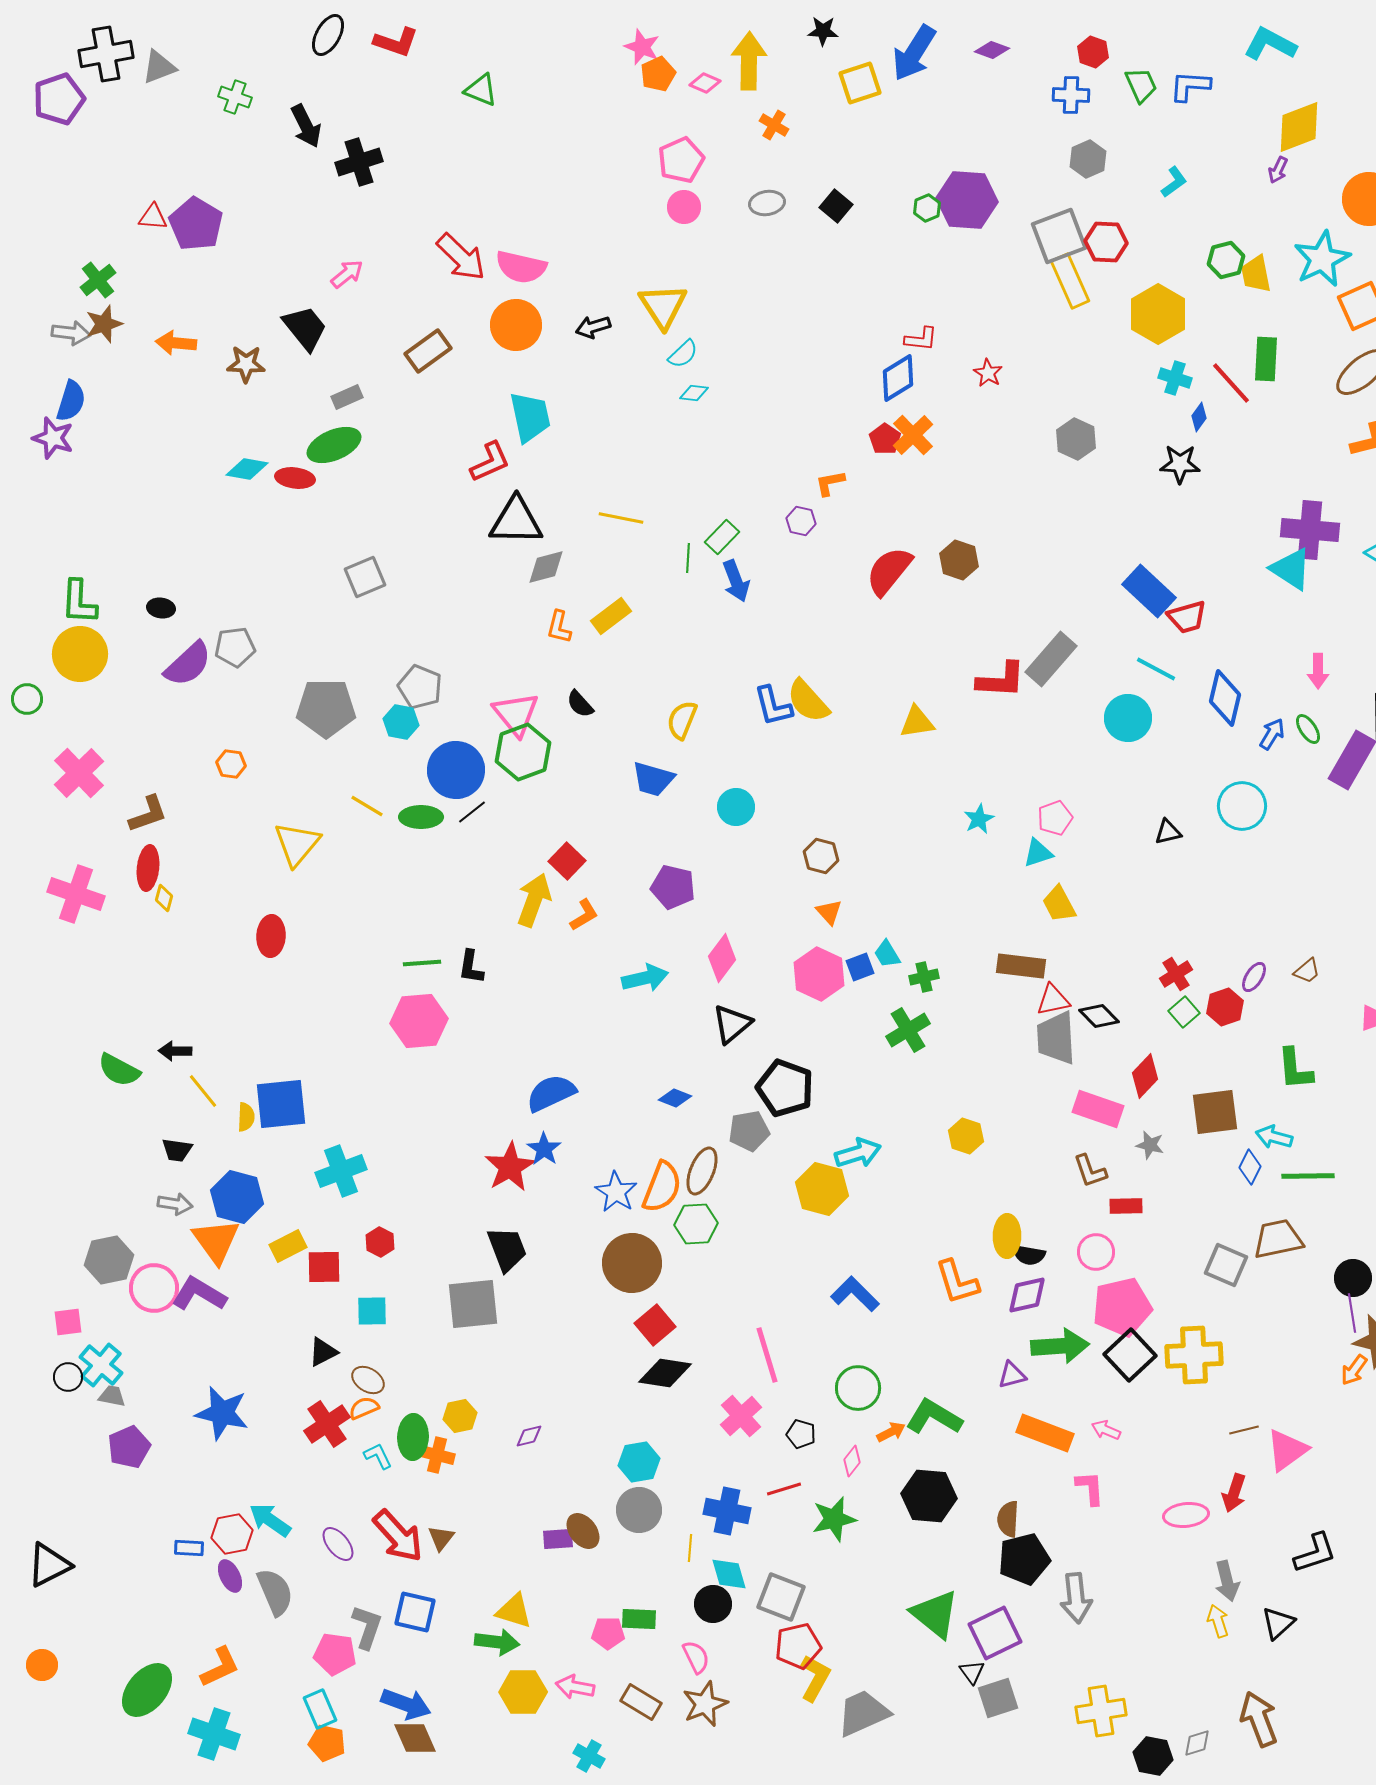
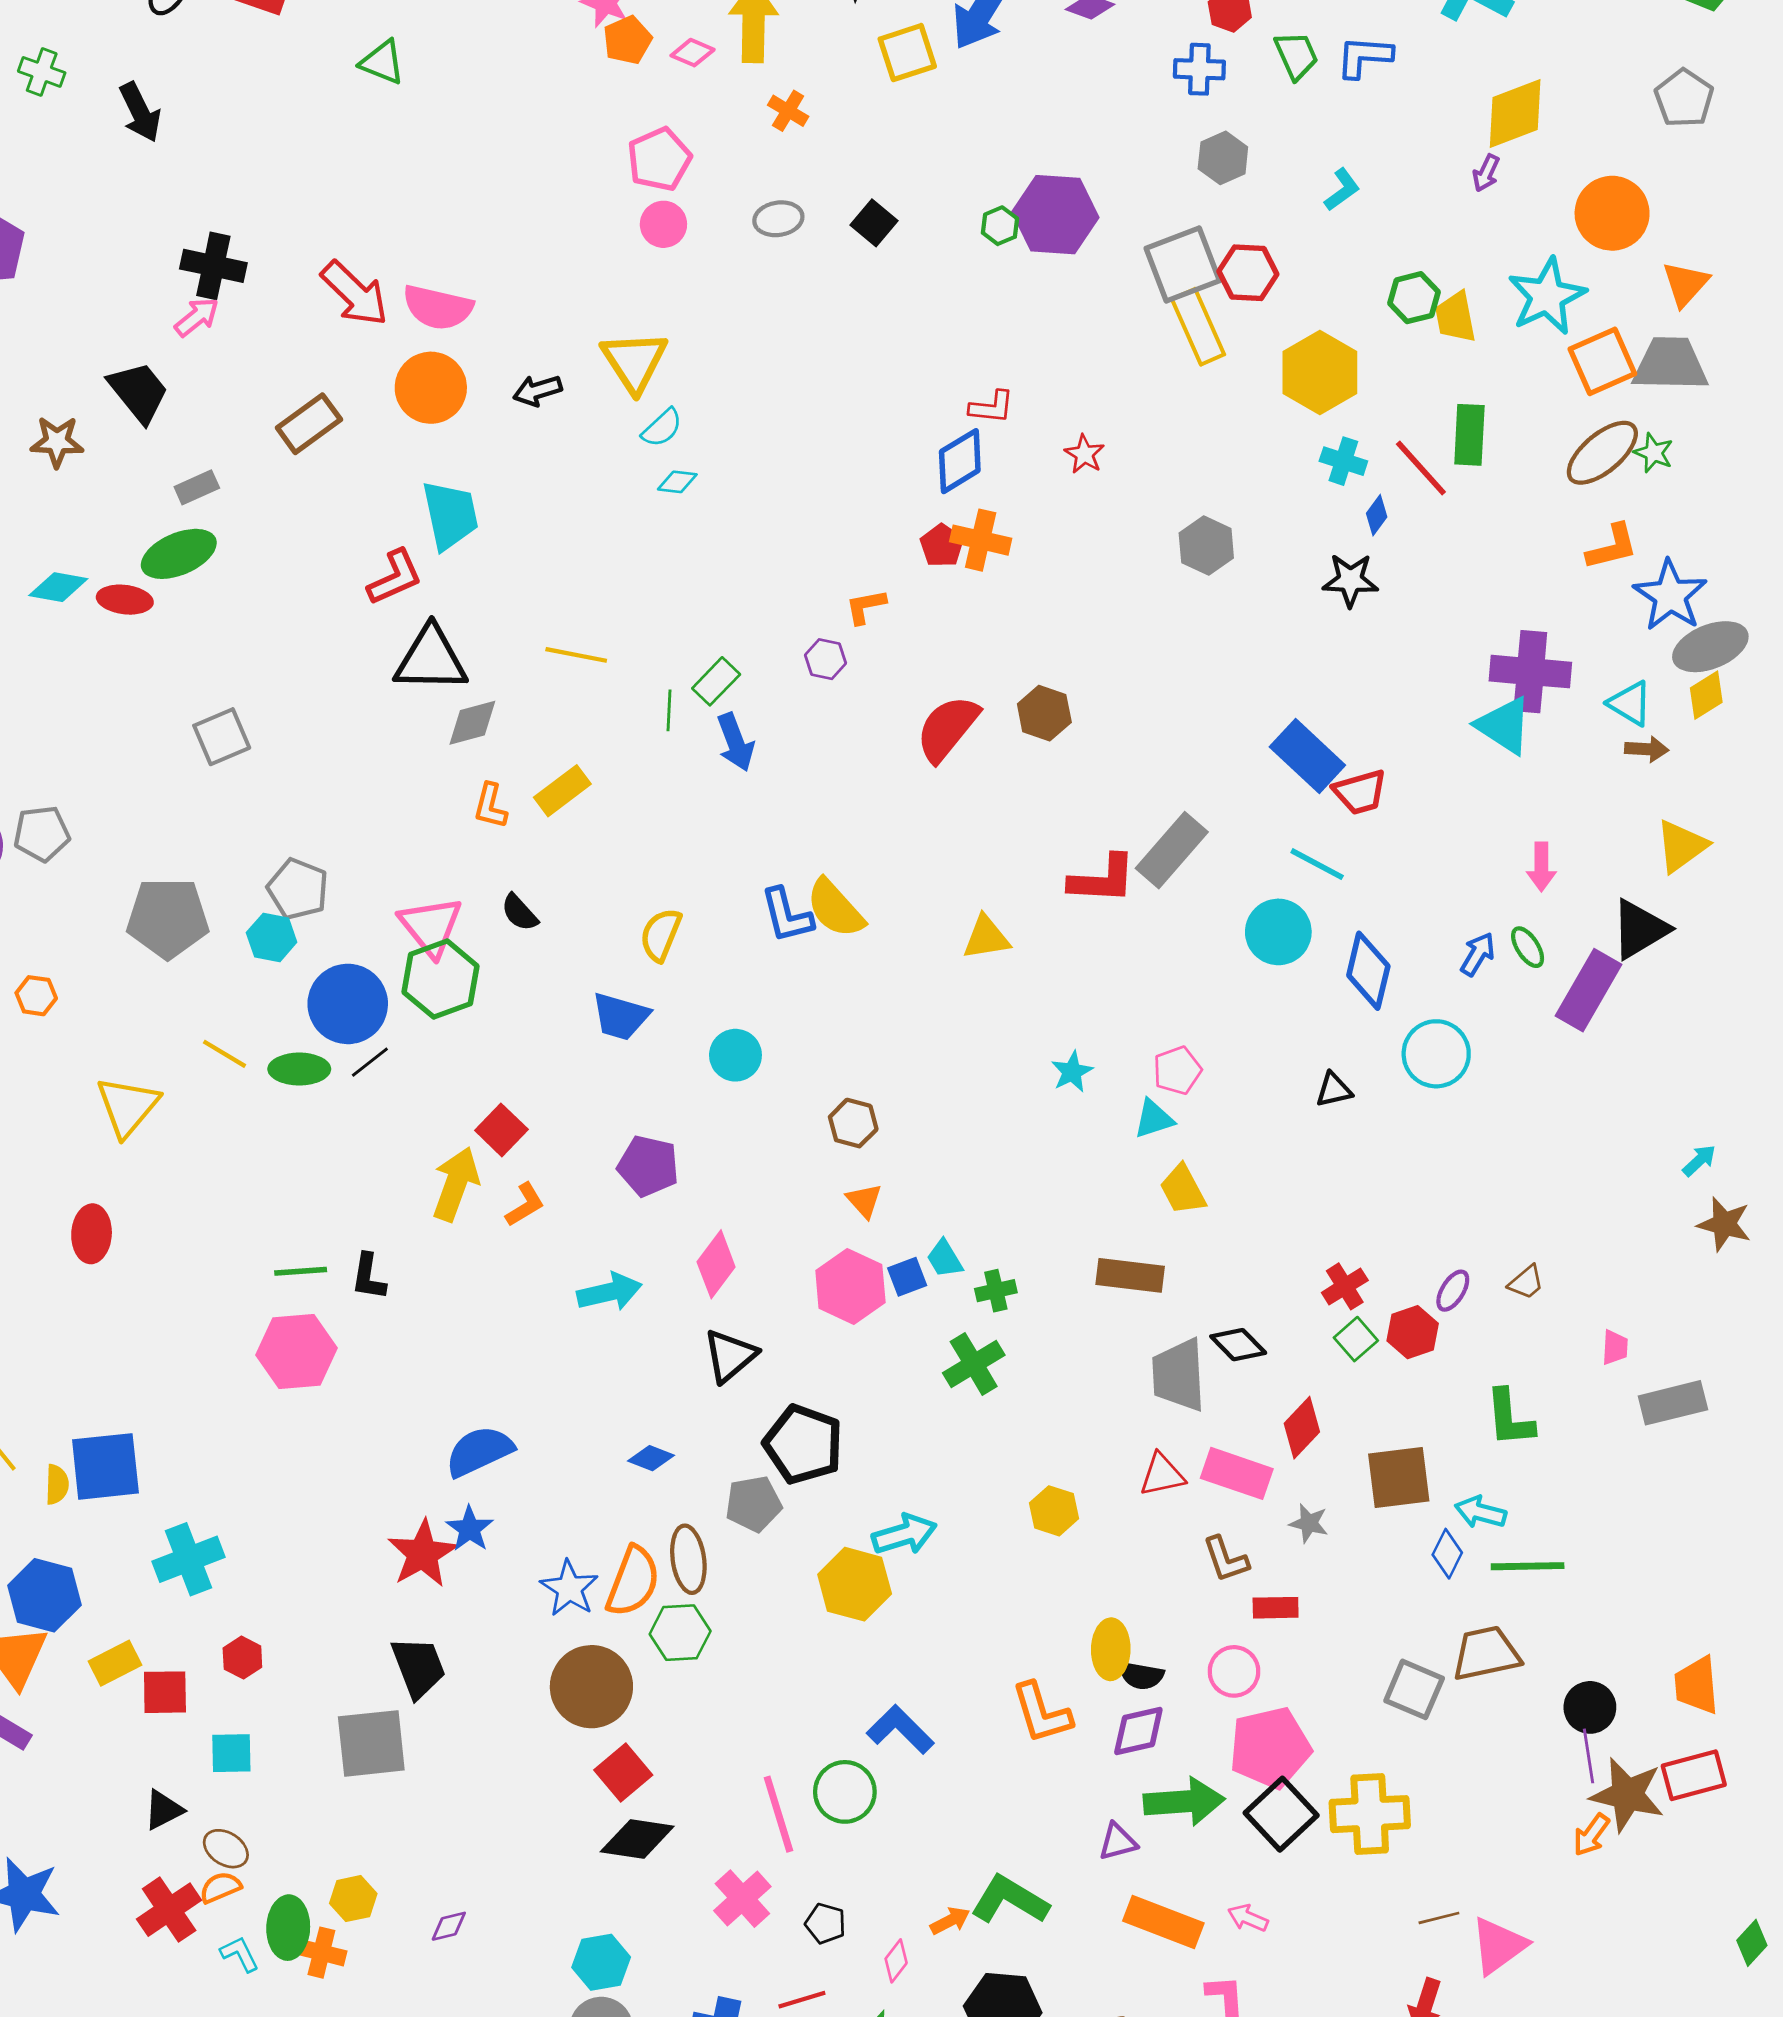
black cross: (359, 162) -> (213, 266), moved, turned 30
orange cross: (913, 435) -> (981, 540), turned -33
blue diamond: (1225, 698) -> (1368, 971), moved
red triangle: (1053, 1000) -> (1162, 1475), moved
brown ellipse: (702, 1171) -> (688, 1559), turned -30
green circle: (858, 1388) -> (845, 1792), moved

